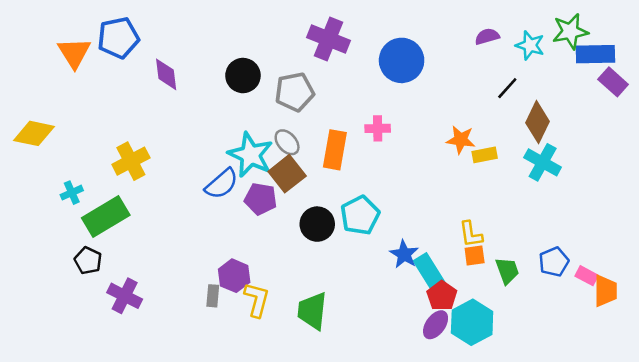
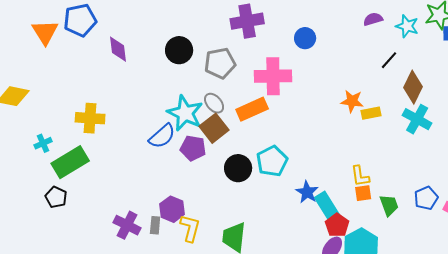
purple cross: (329, 39) -> (247, 21), turned -32
blue circle: (402, 60) -> (305, 38), size x0.6
pink cross: (378, 128) -> (273, 76), moved, size x1.8
orange rectangle: (335, 150) -> (252, 109), turned 56
yellow cross: (131, 161) -> (90, 118), turned 32
purple cross: (125, 296) -> (127, 225), moved

